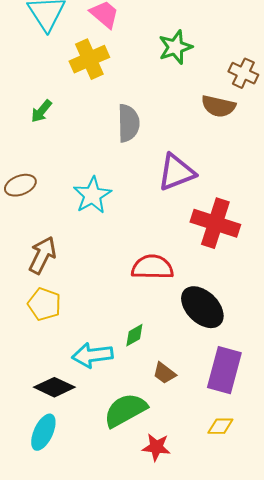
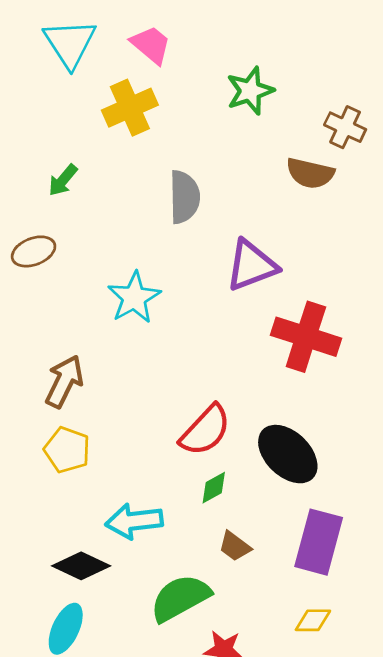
brown ellipse: (20, 185) -> (34, 251), moved
red semicircle: (152, 267) -> (205, 430), moved, turned 132
green diamond: (134, 335) -> (214, 488), moved

